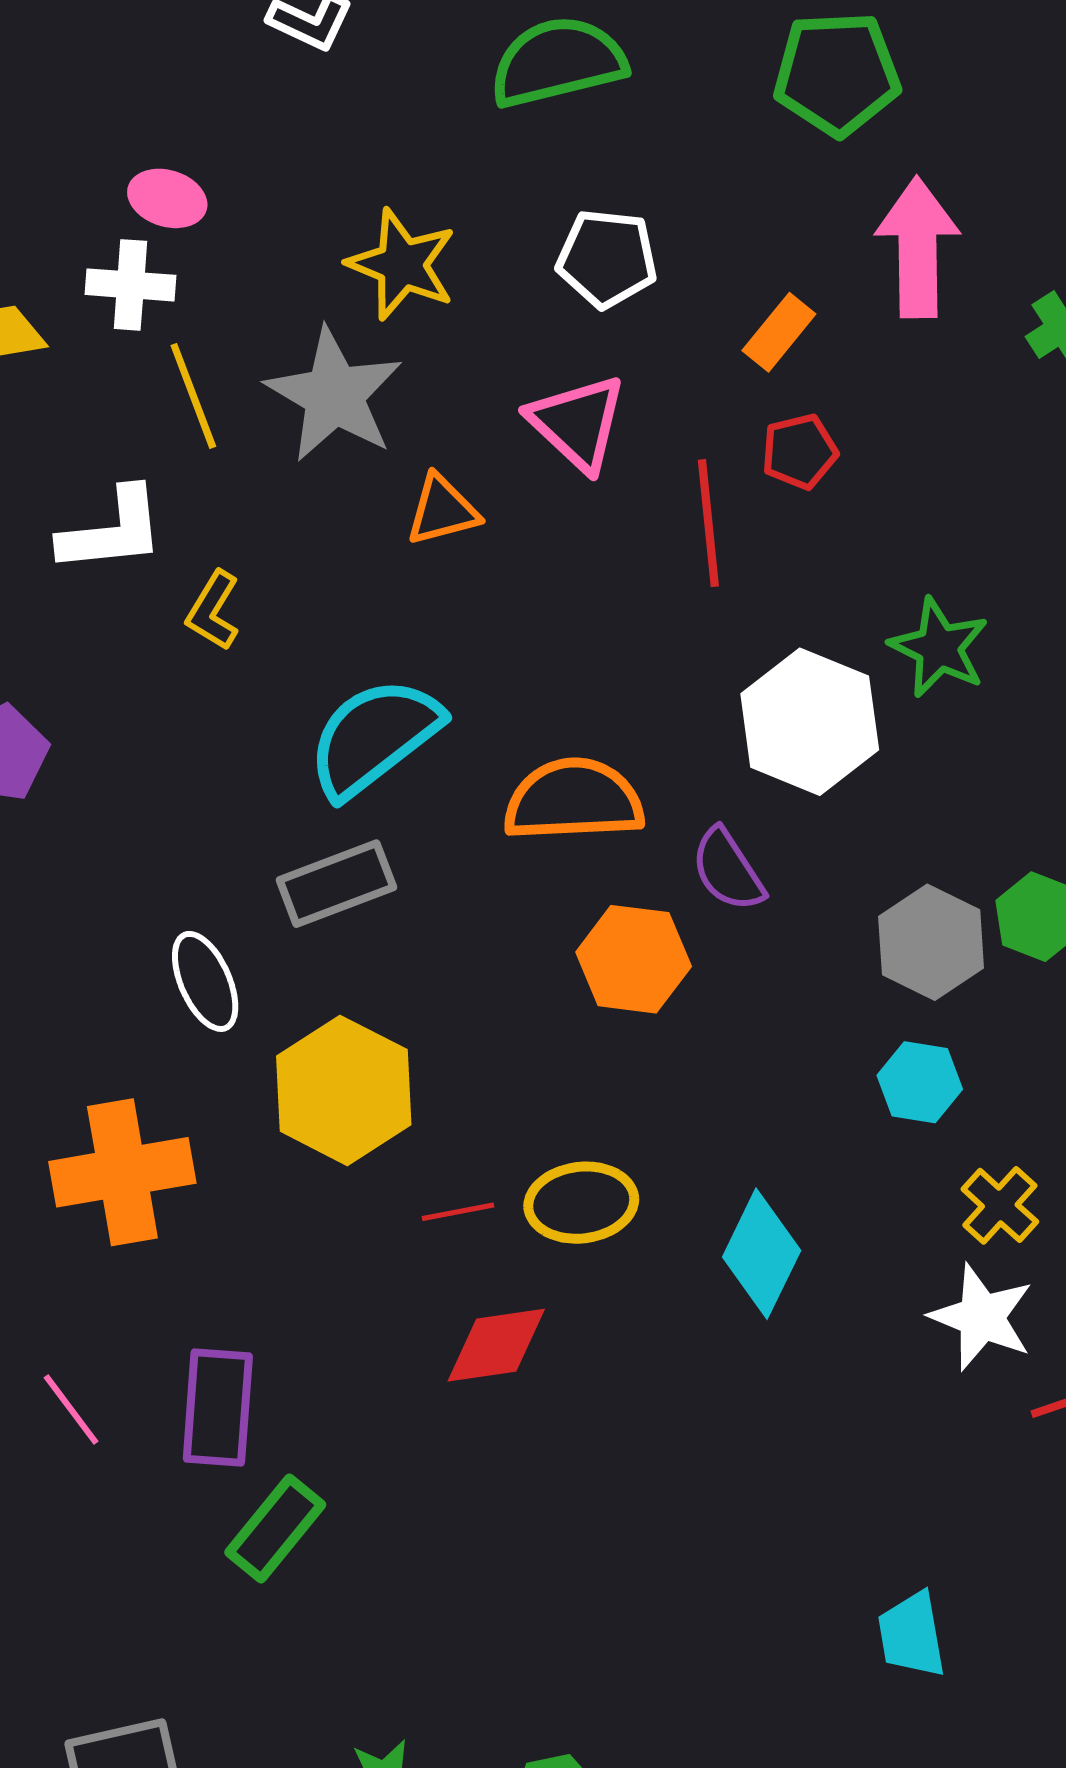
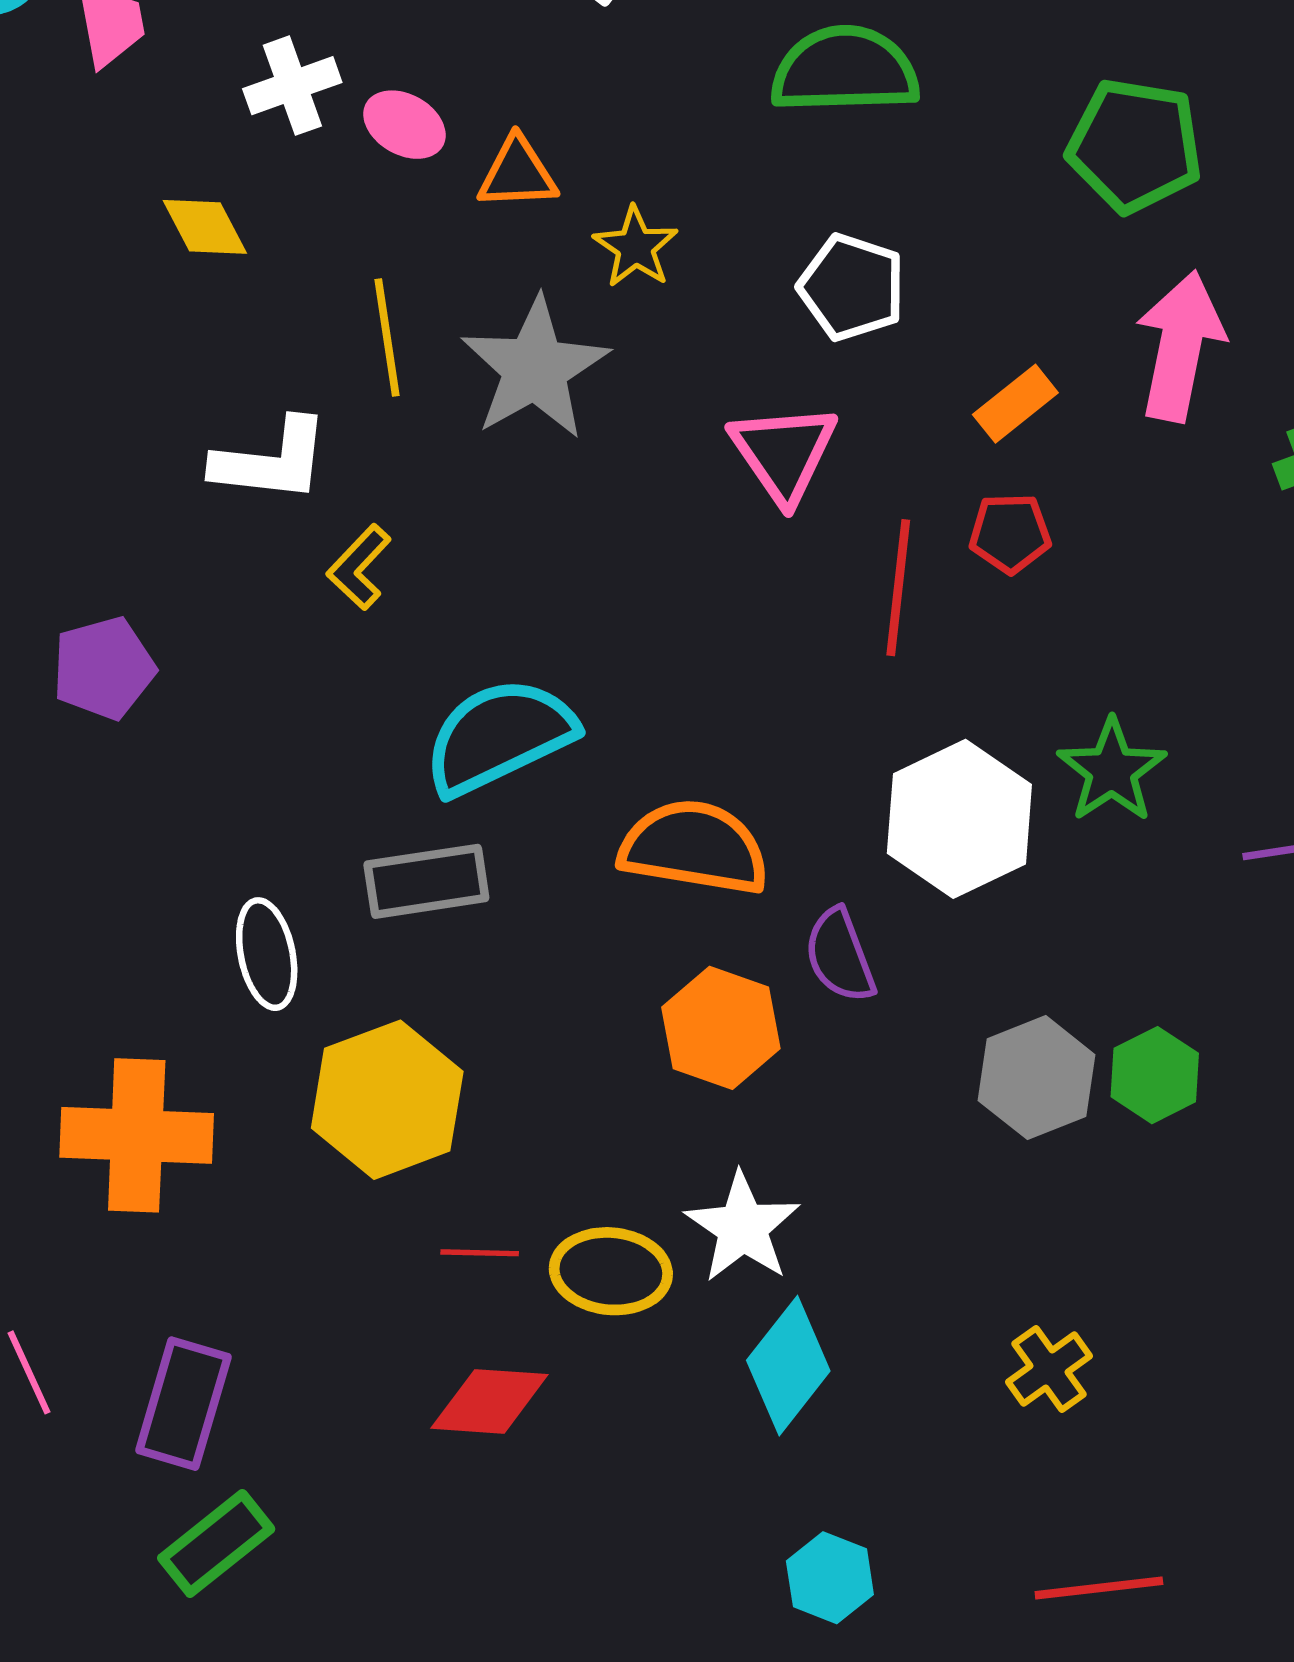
yellow star: (402, 264) -> (636, 247), size x0.7
white cross: (130, 285) -> (292, 86), moved, turned -36
orange triangle: (442, 510) -> (517, 173), moved
cyan hexagon: (920, 1082) -> (830, 1578), moved
white star: (982, 1317) -> (743, 1227), moved

